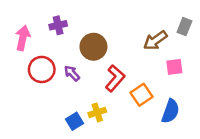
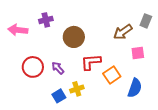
pink arrow: (23, 38) -> (18, 30), turned -96
red circle: (42, 69) -> (33, 67), moved
purple arrow: (72, 73) -> (58, 68), moved
red L-shape: (115, 78) -> (91, 62), turned -135

